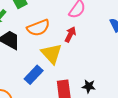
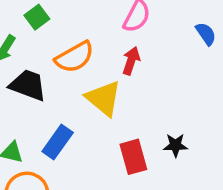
blue rectangle: (34, 75) -> (58, 142), moved

